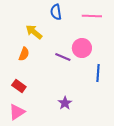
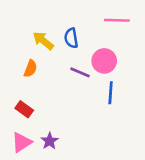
blue semicircle: (56, 12) -> (71, 38), moved
blue line: (98, 73) -> (111, 93), moved
purple star: (65, 103) -> (50, 141), moved

